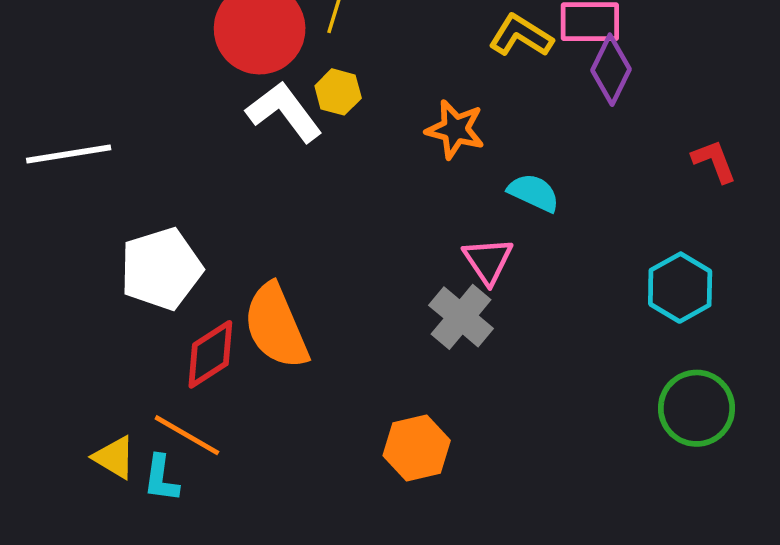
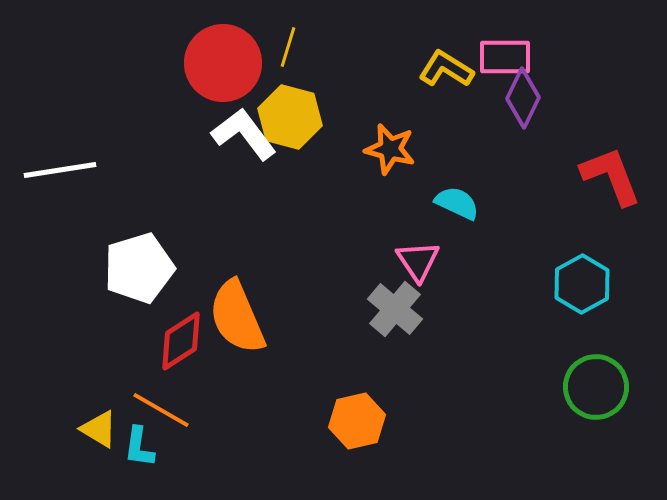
yellow hexagon: (338, 92) -> (290, 117), size x1.6
red L-shape: (714, 161) -> (611, 176), size x1.6

